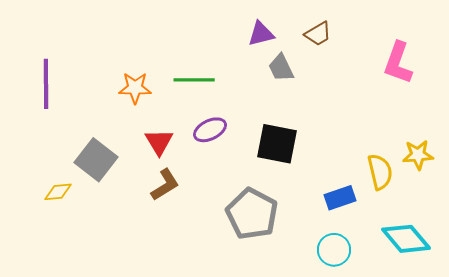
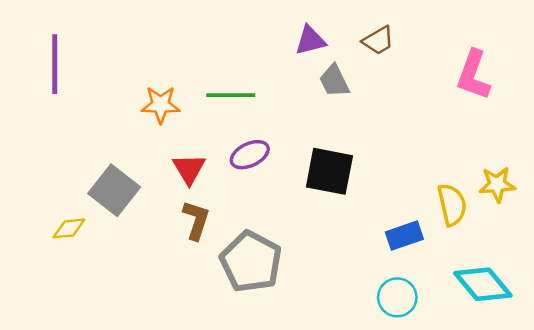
purple line: (46, 84) -> (55, 64), moved
brown L-shape: (165, 185) -> (196, 220), turned -40
gray pentagon: (252, 214) -> (251, 262), moved

